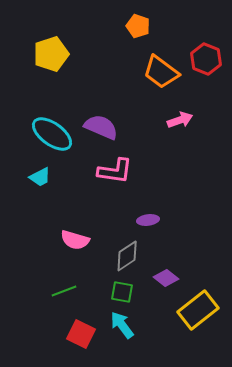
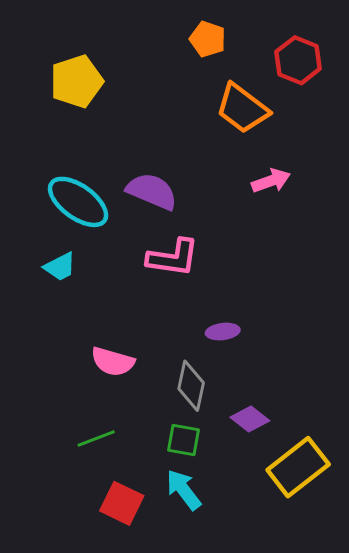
red hexagon: (206, 59) -> (298, 60), moved
gray diamond: (127, 256) -> (191, 386), turned -44

